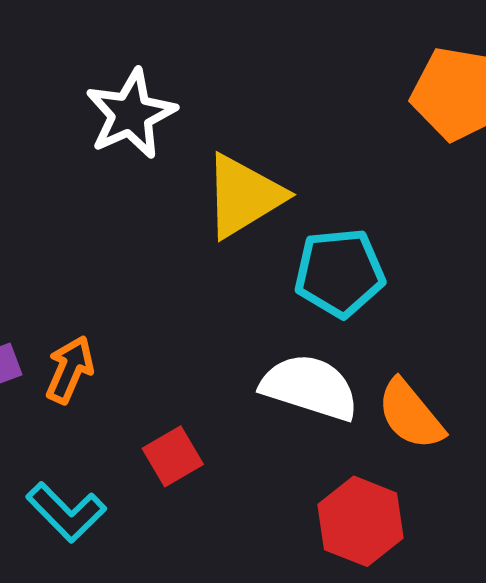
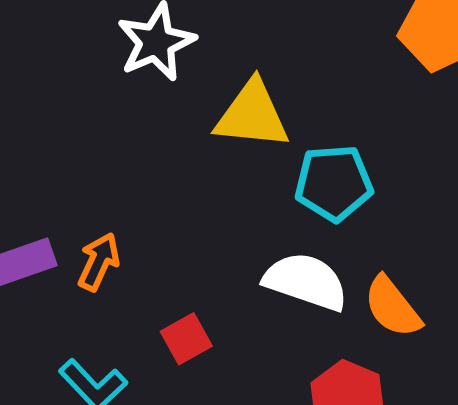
yellow triangle: (244, 196) -> (252, 115), turned 36

